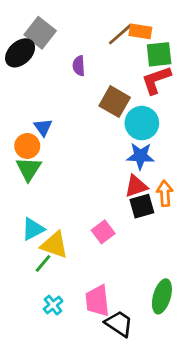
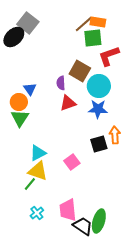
green square: (159, 54) -> (93, 38), moved
purple semicircle: (79, 66) -> (61, 83), moved
red triangle: (136, 186) -> (68, 103), moved
cyan triangle: (33, 229) -> (38, 153), moved
green ellipse: (162, 296) -> (99, 221), moved

